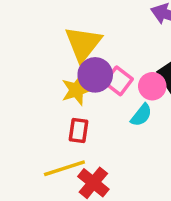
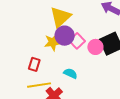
cyan semicircle: (141, 115) -> (70, 73), moved, turned -112
red rectangle: (78, 130) -> (34, 64), moved

